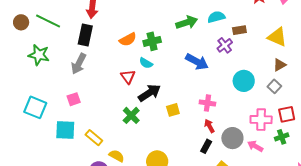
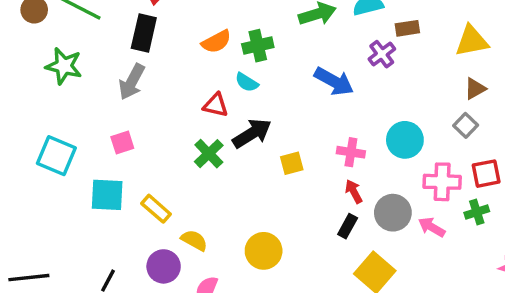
yellow triangle: (277, 37) -> (472, 41), turned -35
red triangle: (128, 77) -> (216, 105), turned -42
cyan circle: (244, 81) -> (405, 140), moved
green cross: (131, 115) -> (209, 154), moved

